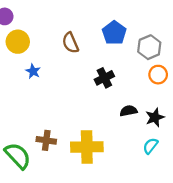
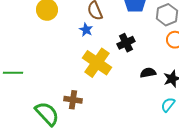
blue star: (33, 71) -> (86, 30), moved
yellow cross: (87, 147) -> (97, 63), moved, turned 36

